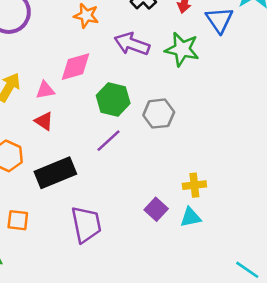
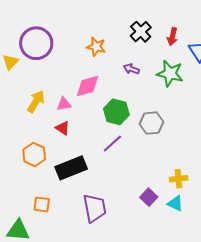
purple arrow: (132, 44) -> (131, 69), size x0.6
cyan triangle: (191, 217) -> (175, 204), turned 36

